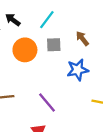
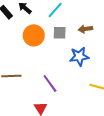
brown arrow: (82, 39) -> (85, 29), turned -64

